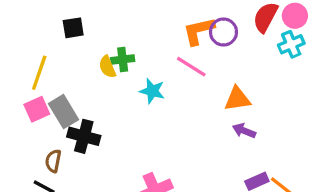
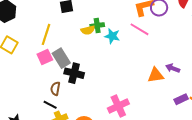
yellow semicircle: (107, 67) -> (88, 30), turned -80
cyan star: (152, 91) -> (112, 36), moved
orange triangle: (237, 99) -> (156, 75), moved

